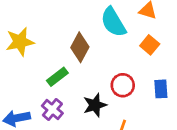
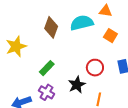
cyan semicircle: (113, 22) -> (82, 23), turned 115
brown diamond: (80, 47) -> (51, 27), moved

